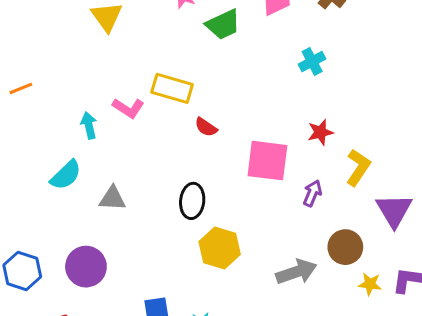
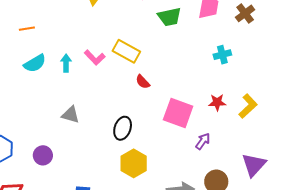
yellow L-shape: (358, 167) -> (248, 106), moved
cyan semicircle: (66, 175) -> (35, 63), moved
purple circle: (86, 267) -> (43, 155), size x0.7

